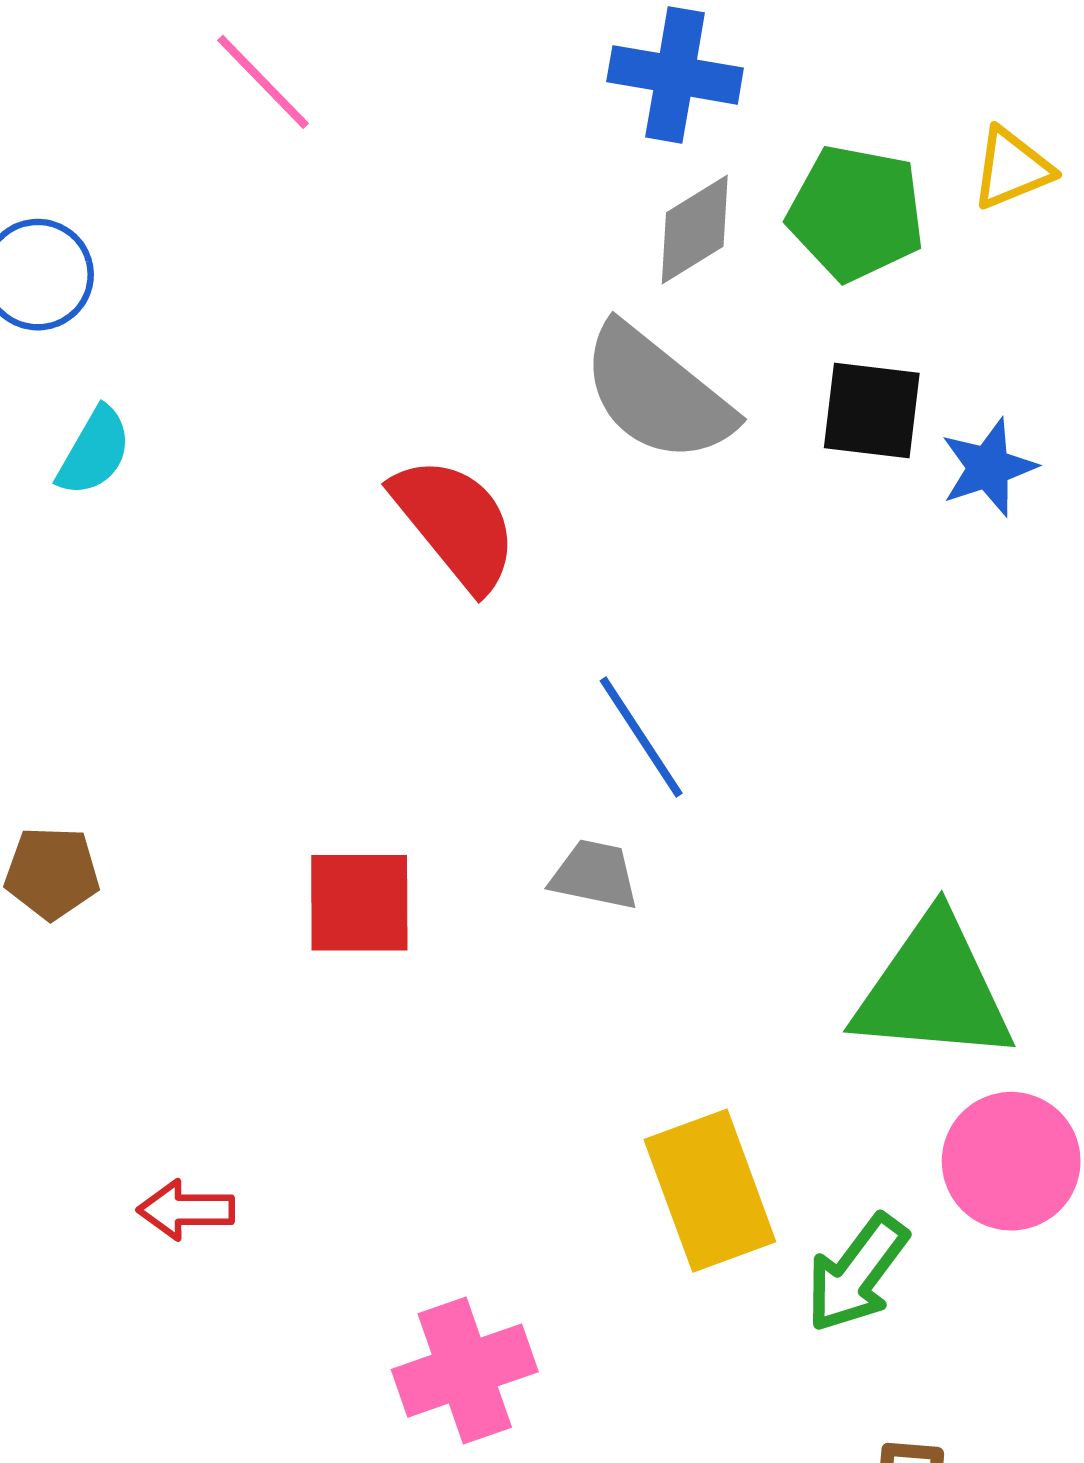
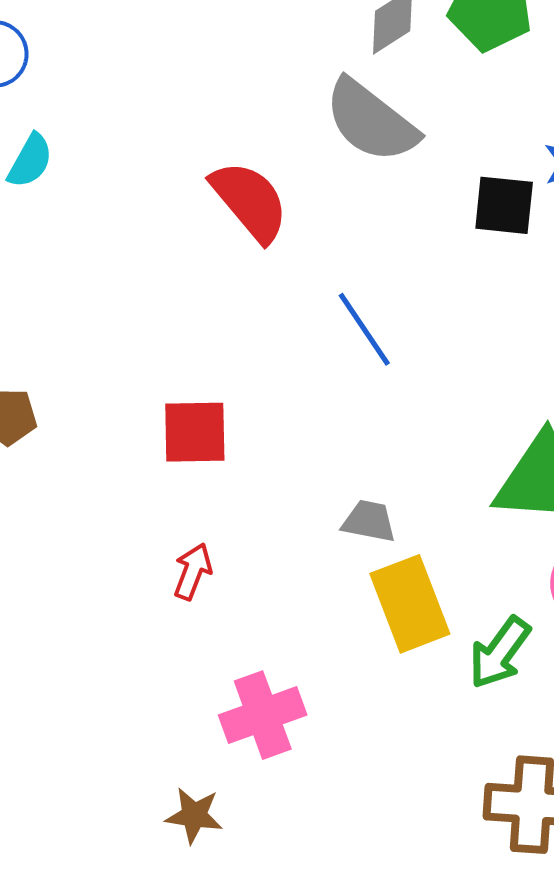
black square: (872, 410) -> (504, 205), moved
gray trapezoid: (595, 875) -> (369, 521), moved
red arrow: (186, 1210) -> (193, 571), moved, turned 112

